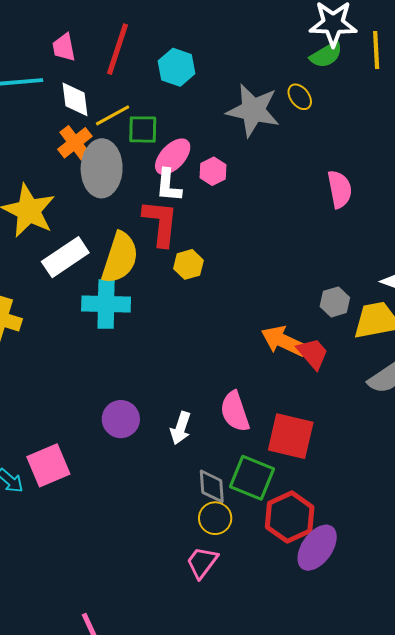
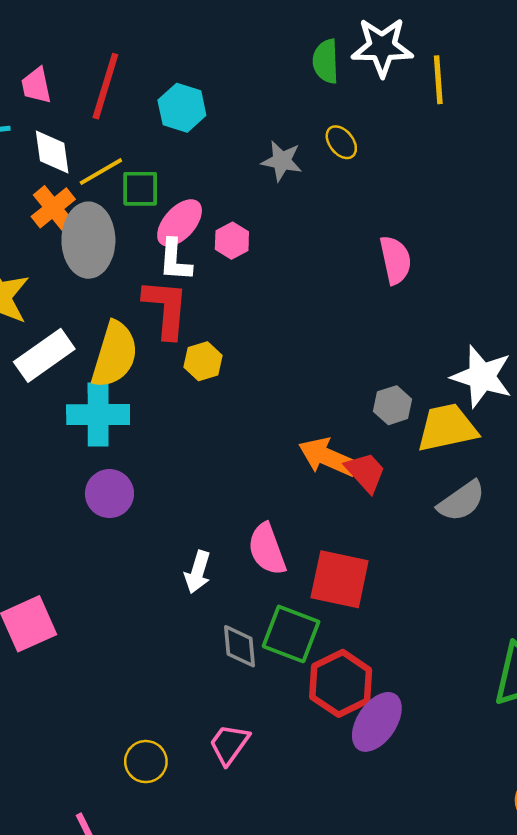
green semicircle: (326, 55) -> (326, 61), moved, turned 120
gray star: (253, 110) -> (282, 161), size x0.6
purple circle: (121, 419) -> (109, 494), moved
yellow circle: (215, 518) -> (146, 762), moved

